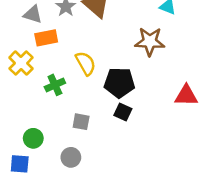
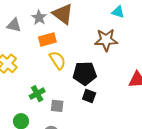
orange rectangle: (46, 38) -> (47, 40), moved
green cross: (55, 85) -> (37, 94), moved

